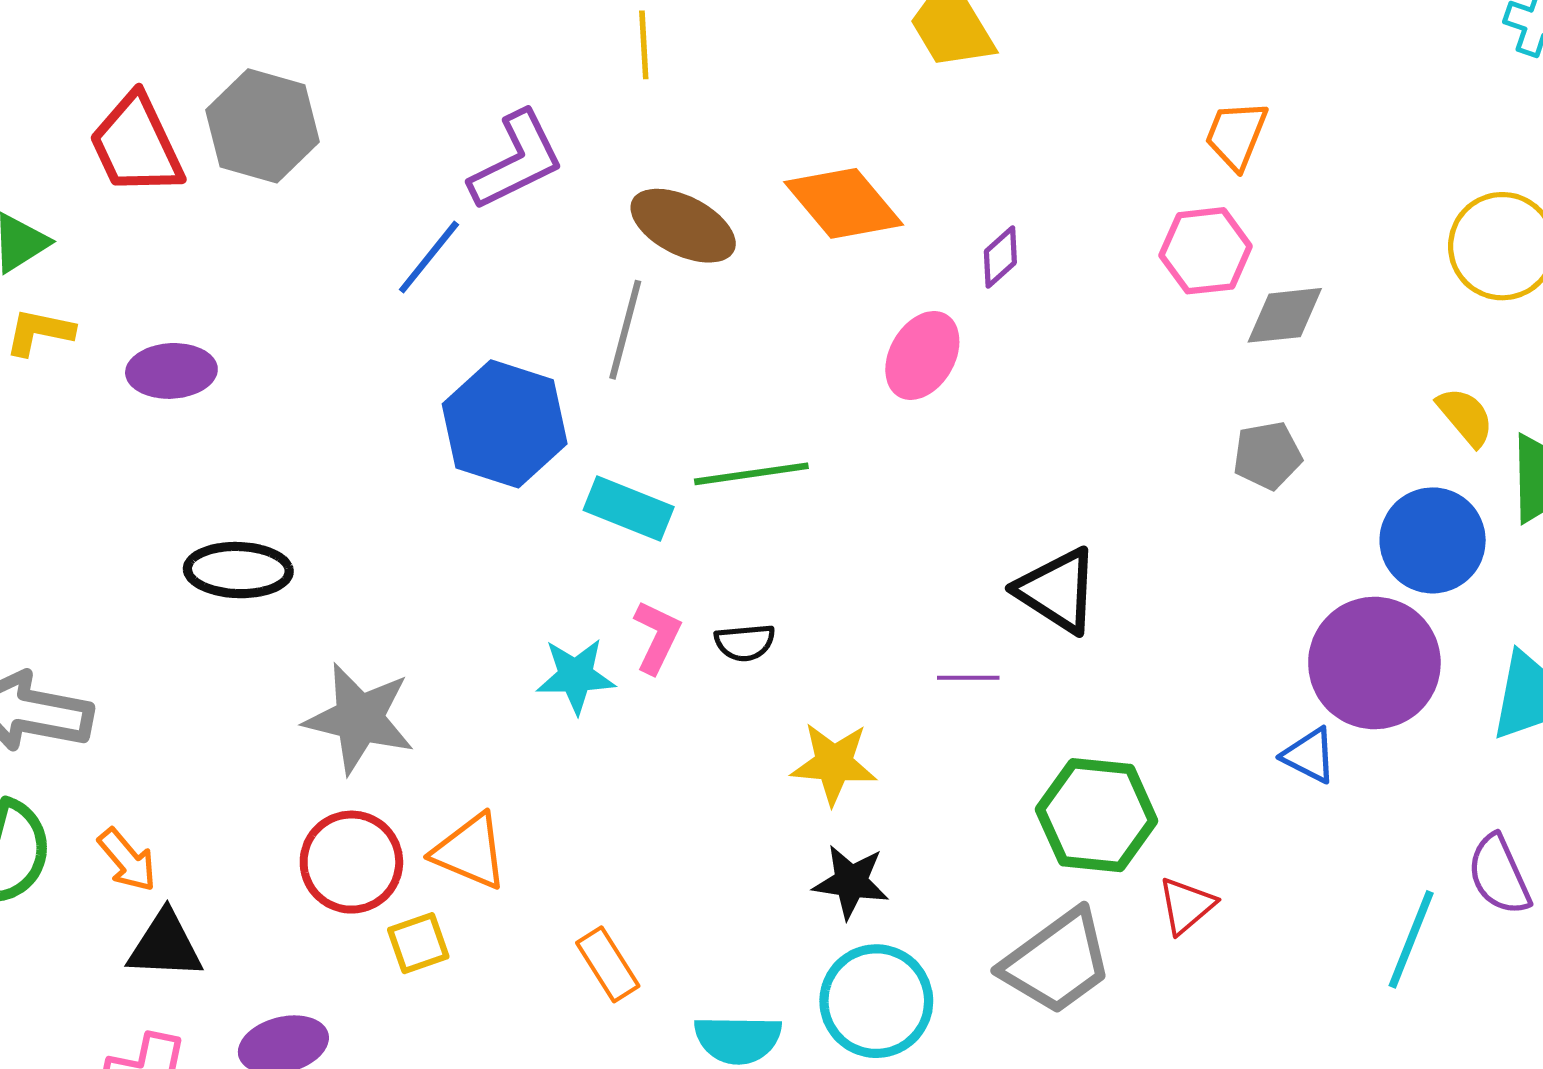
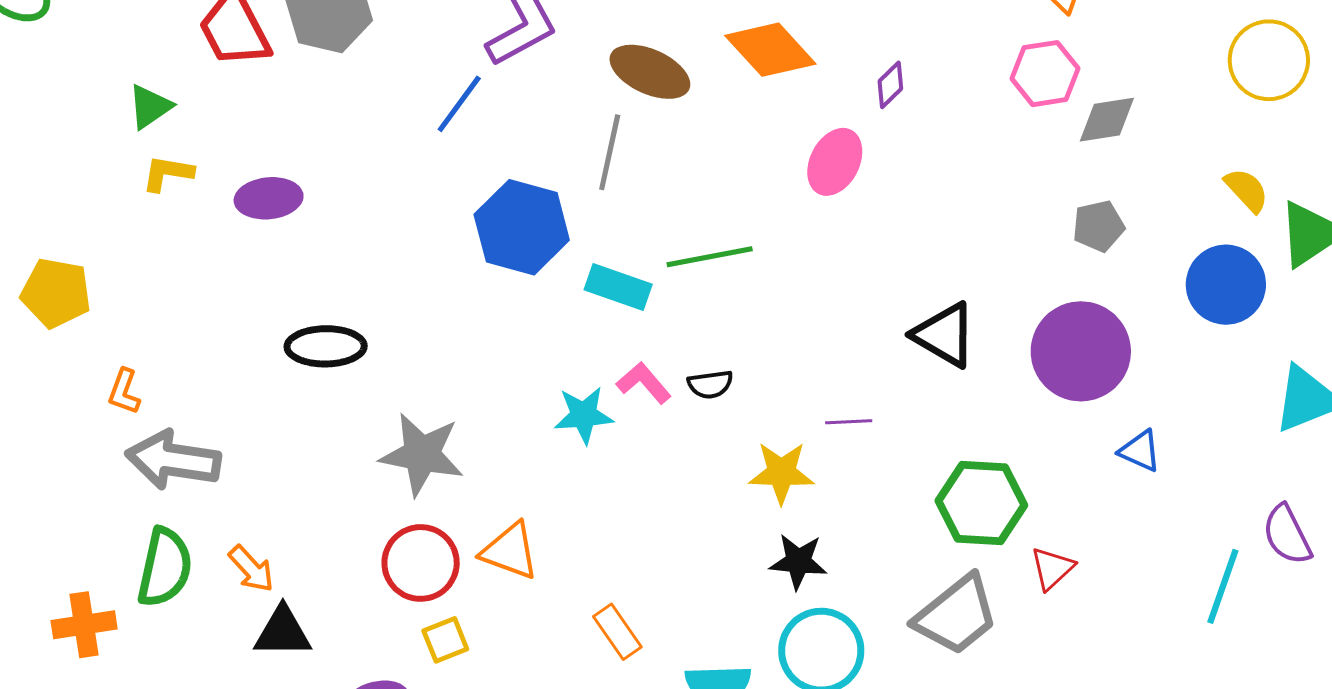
pink L-shape: (657, 637) -> (644, 383), turned -64
purple circle: (1374, 663) -> (1081, 351), moved
purple line: (968, 678) -> (849, 422), moved
yellow square: (418, 943) -> (445, 640), moved

